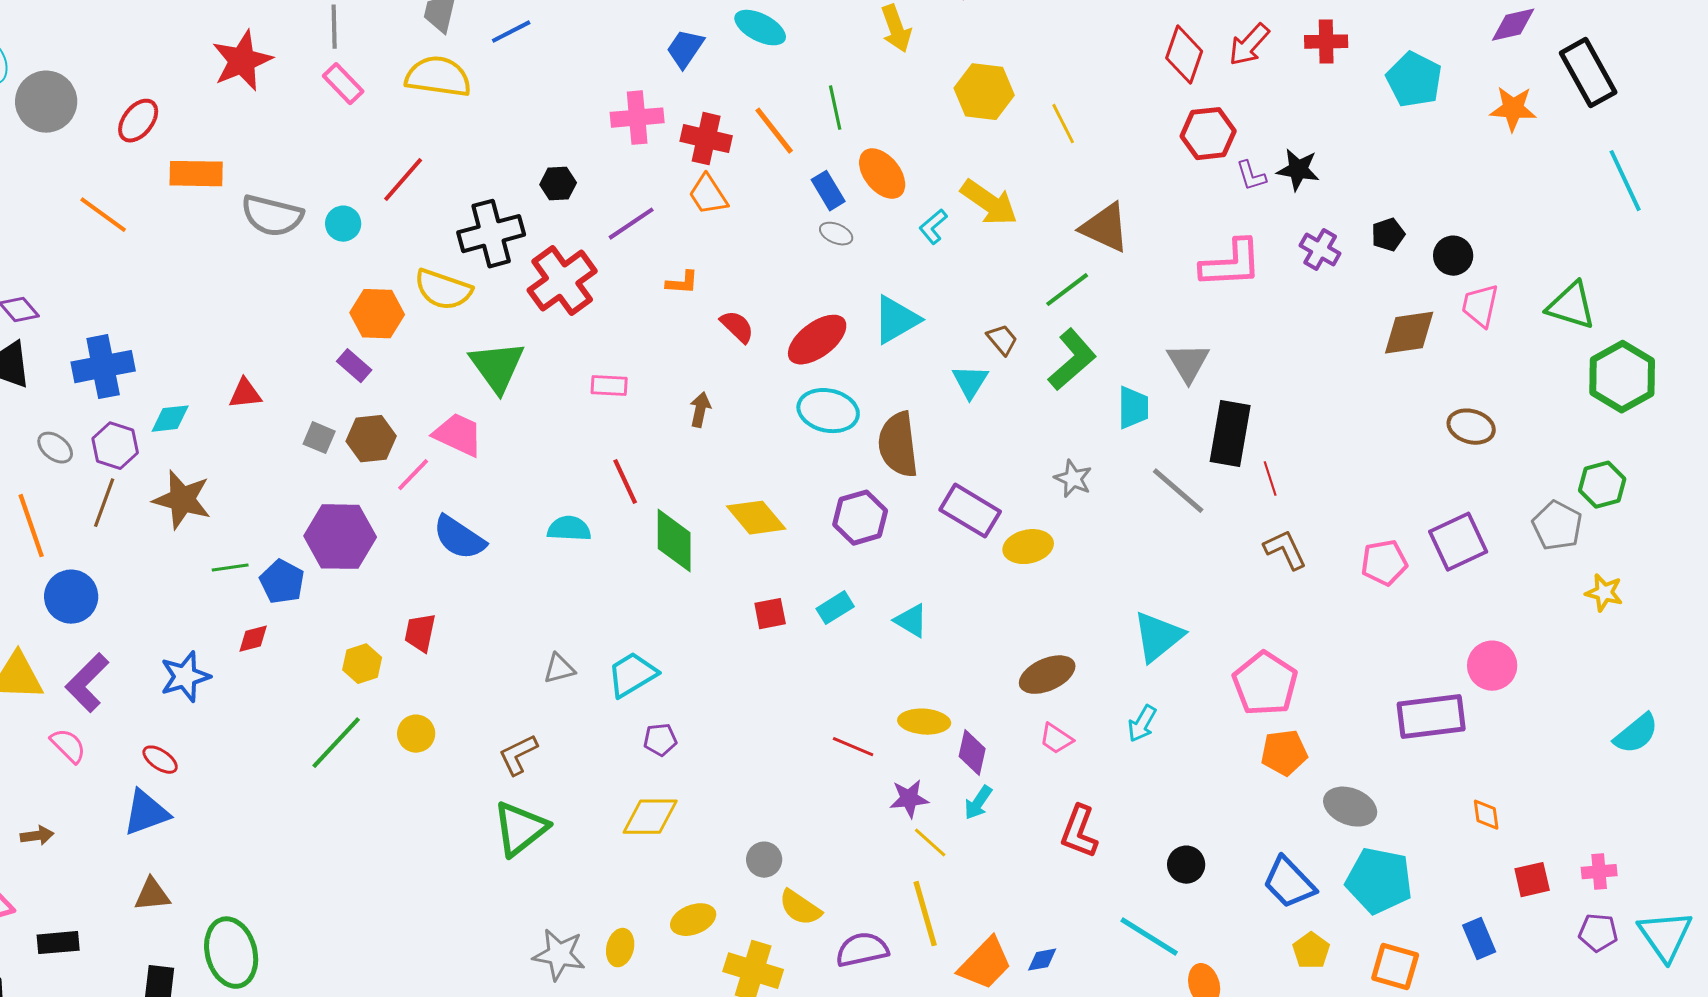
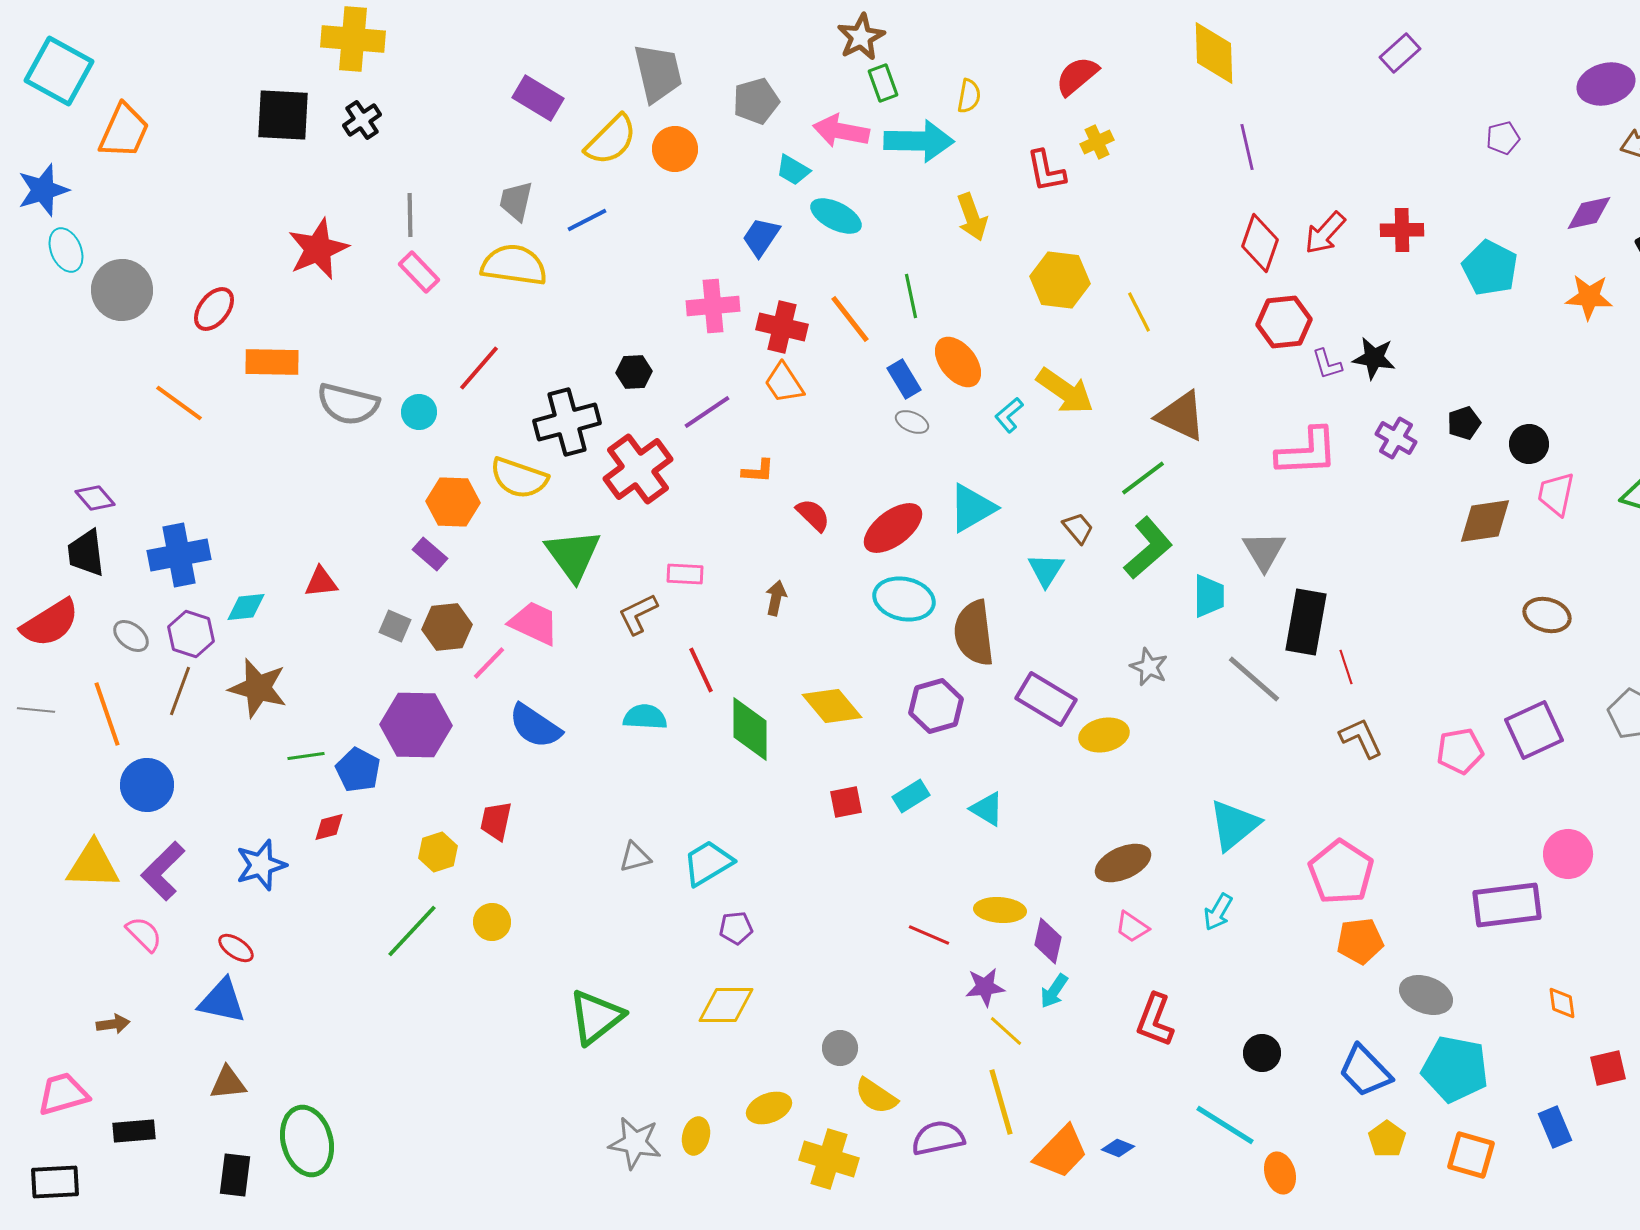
brown L-shape: (518, 755) -> (638, 614), moved
blue triangle: (146, 813) -> (222, 1001), turned 32
blue diamond: (1042, 960) -> (1118, 1148), turned 32

